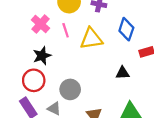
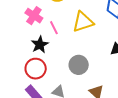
pink line: (66, 30) -> (54, 28), moved
gray circle: (70, 89) -> (79, 65), moved

